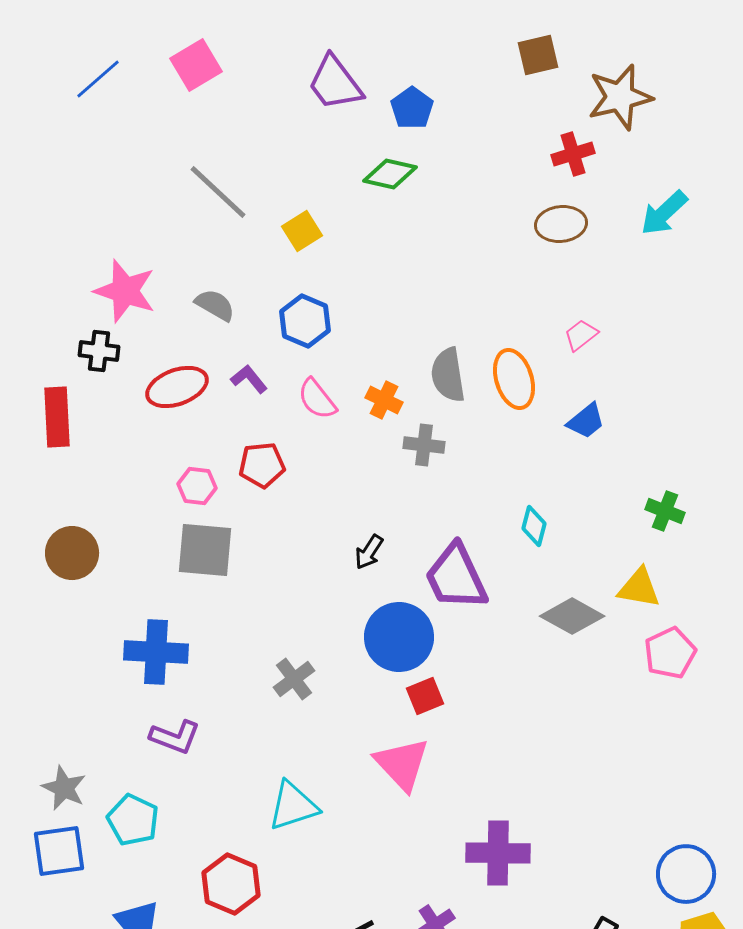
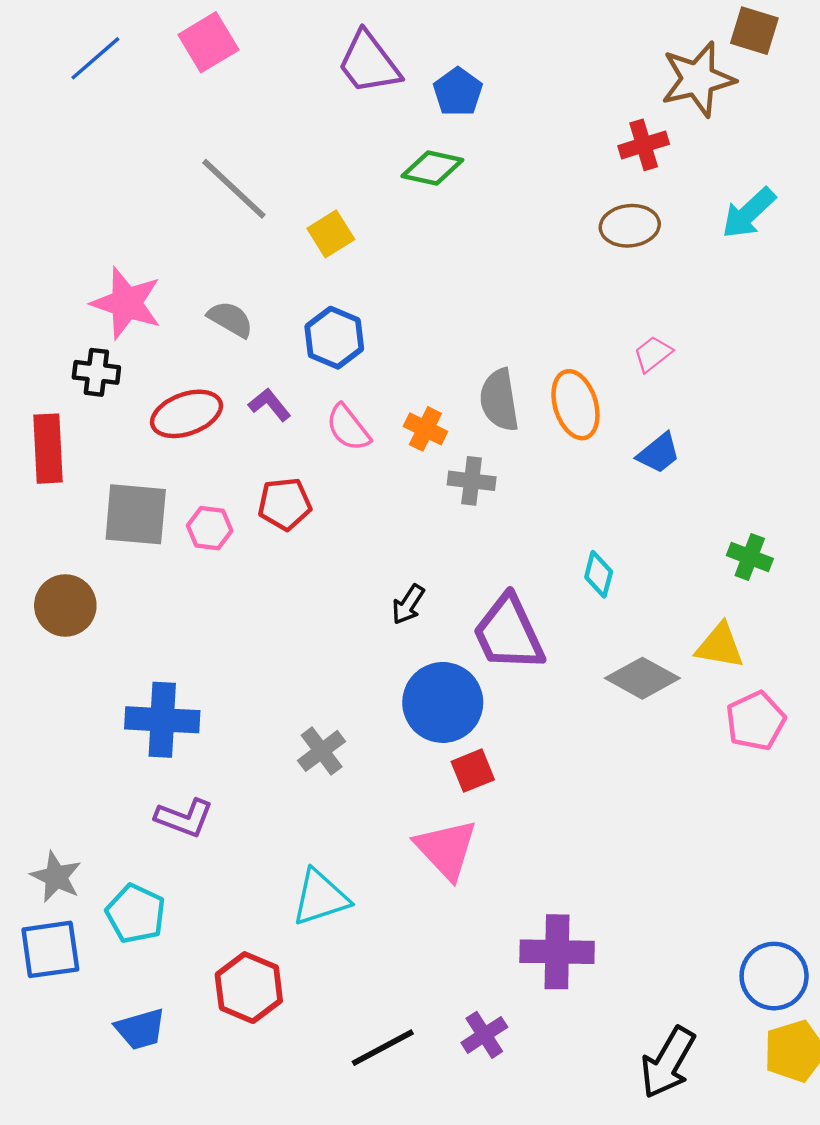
brown square: (538, 55) -> (754, 31), moved, turned 30
gray square: (205, 550) -> (136, 514), moved

